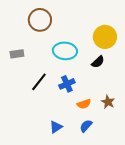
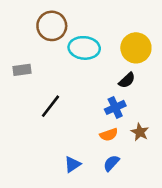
cyan ellipse: (65, 51) -> (84, 48), moved
blue cross: (67, 84) -> (115, 107), moved

